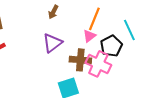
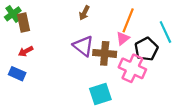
purple triangle: (52, 43) -> (83, 46), turned -45
brown cross: (80, 60) -> (105, 53), moved

